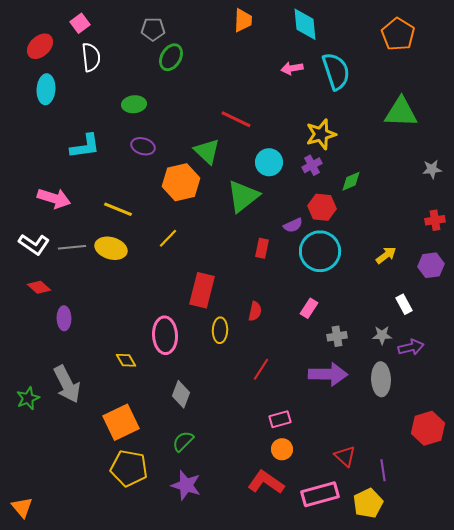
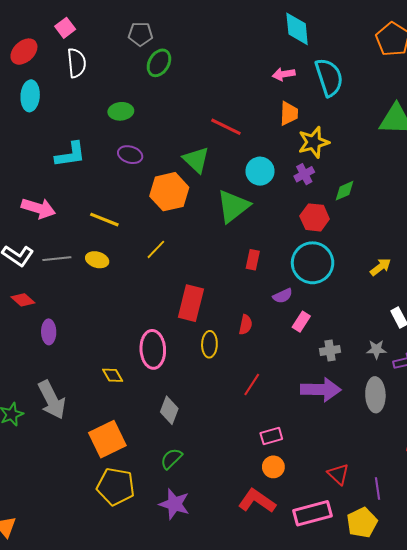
orange trapezoid: (243, 20) -> (289, 113), moved
purple semicircle: (293, 225) -> (283, 296), moved
yellow ellipse: (111, 248) -> (97, 260), size x0.7

